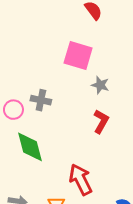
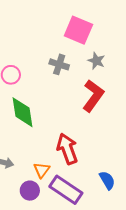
gray cross: (41, 100) -> (59, 64), moved
red L-shape: (101, 121) -> (93, 96), size x1.4

